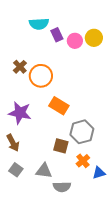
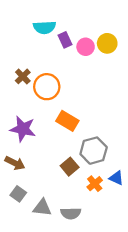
brown arrow: (13, 143) -> (15, 163), turned -36
brown square: (61, 146) -> (70, 167), turned 35
gray triangle: (44, 171) -> (42, 208), moved
blue triangle: (99, 173) -> (116, 178), moved, turned 40

